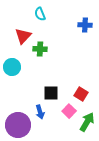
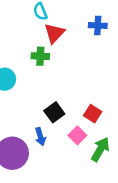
red triangle: (23, 36) -> (54, 33), moved
black square: (51, 93) -> (54, 112), turned -35

